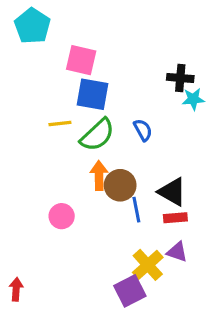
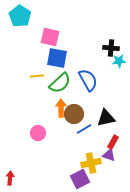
blue semicircle: (143, 130) -> (88, 80), size x1.6
black triangle: (172, 192) -> (106, 118), turned -42
blue line: (136, 210) -> (84, 129), turned 70
red rectangle: (175, 218) -> (113, 142), moved, turned -56
yellow cross: (148, 265) -> (91, 163), turned 30

